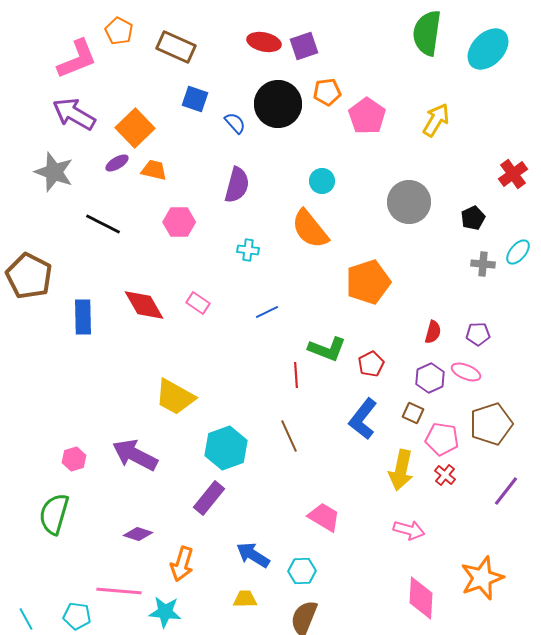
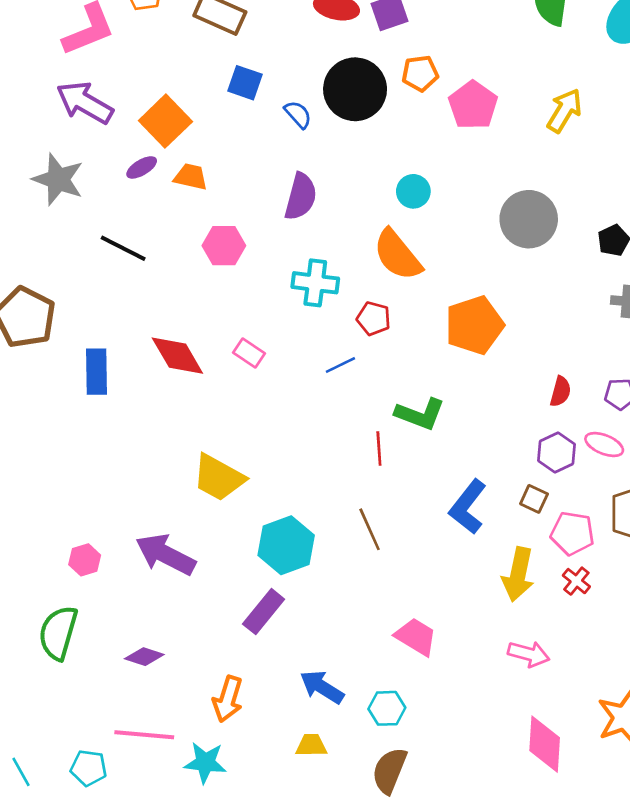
cyan cross: (248, 250) -> (315, 283), size x1.6
red pentagon: (371, 364) -> (374, 319), moved, turned -30
purple diamond: (138, 534) -> (144, 657), moved

